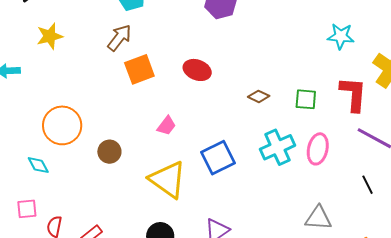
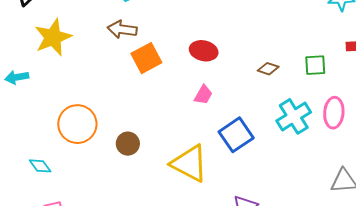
yellow star: (50, 36) -> (53, 37), size x1.4
brown arrow: (119, 38) -> (122, 29), turned -112
pink trapezoid: (167, 126) -> (203, 95), moved
cyan diamond: (38, 165) -> (40, 166), moved

